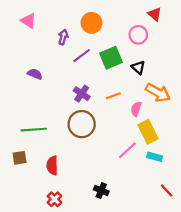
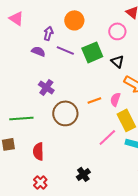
purple line: (82, 56) -> (65, 50), turned 60
purple semicircle: (35, 74) -> (38, 51), moved
purple cross: (82, 94) -> (46, 87), moved
orange line: (113, 96) -> (94, 100), moved
black cross: (101, 191) -> (83, 174), turned 32

